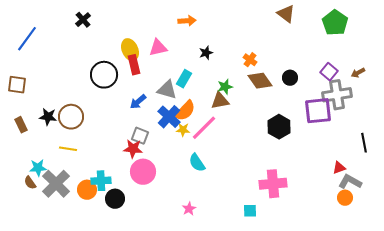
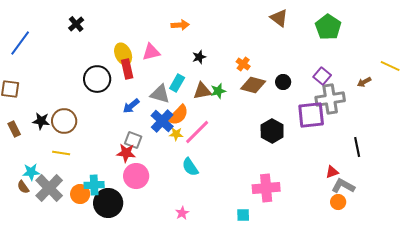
brown arrow: (358, 73) -> (364, 82), moved
brown diamond: (260, 81) -> (253, 85), turned -40
brown triangle: (220, 101) -> (202, 91), moved
black circle: (115, 199) -> (108, 203), size x1.5

